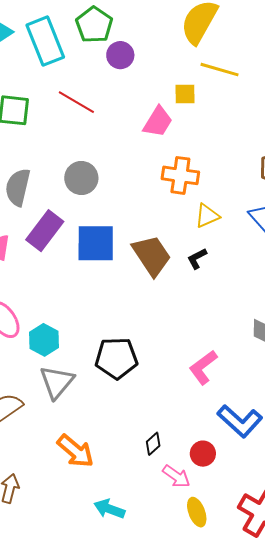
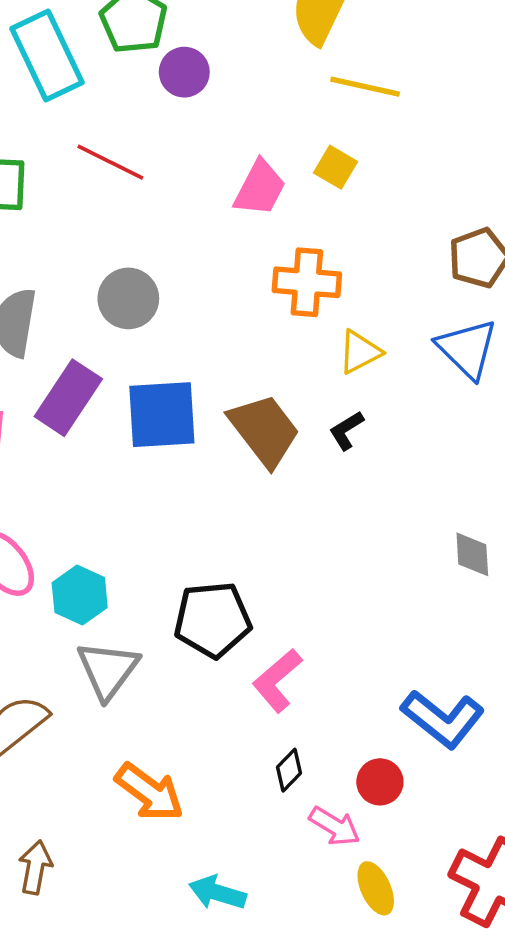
yellow square: (185, 94) -> (336, 167), moved, turned 35
pink L-shape: (203, 367) -> (277, 680), moved

